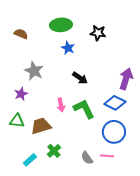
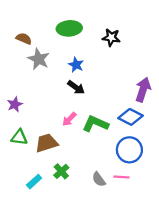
blue star: (68, 48) -> (76, 65), moved
gray star: (34, 71) -> (39, 59), moved
black arrow: (80, 78) -> (76, 87), moved
purple star: (21, 94) -> (15, 104), moved
pink arrow: (61, 105) -> (69, 119), turned 56
green L-shape: (84, 109) -> (95, 124), turned -40

